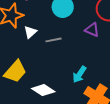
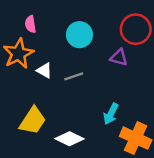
white triangle: (30, 32) -> (44, 70), turned -40

